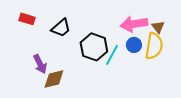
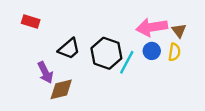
black trapezoid: (61, 28) -> (69, 49), moved
yellow semicircle: (154, 46) -> (174, 52), size x0.6

